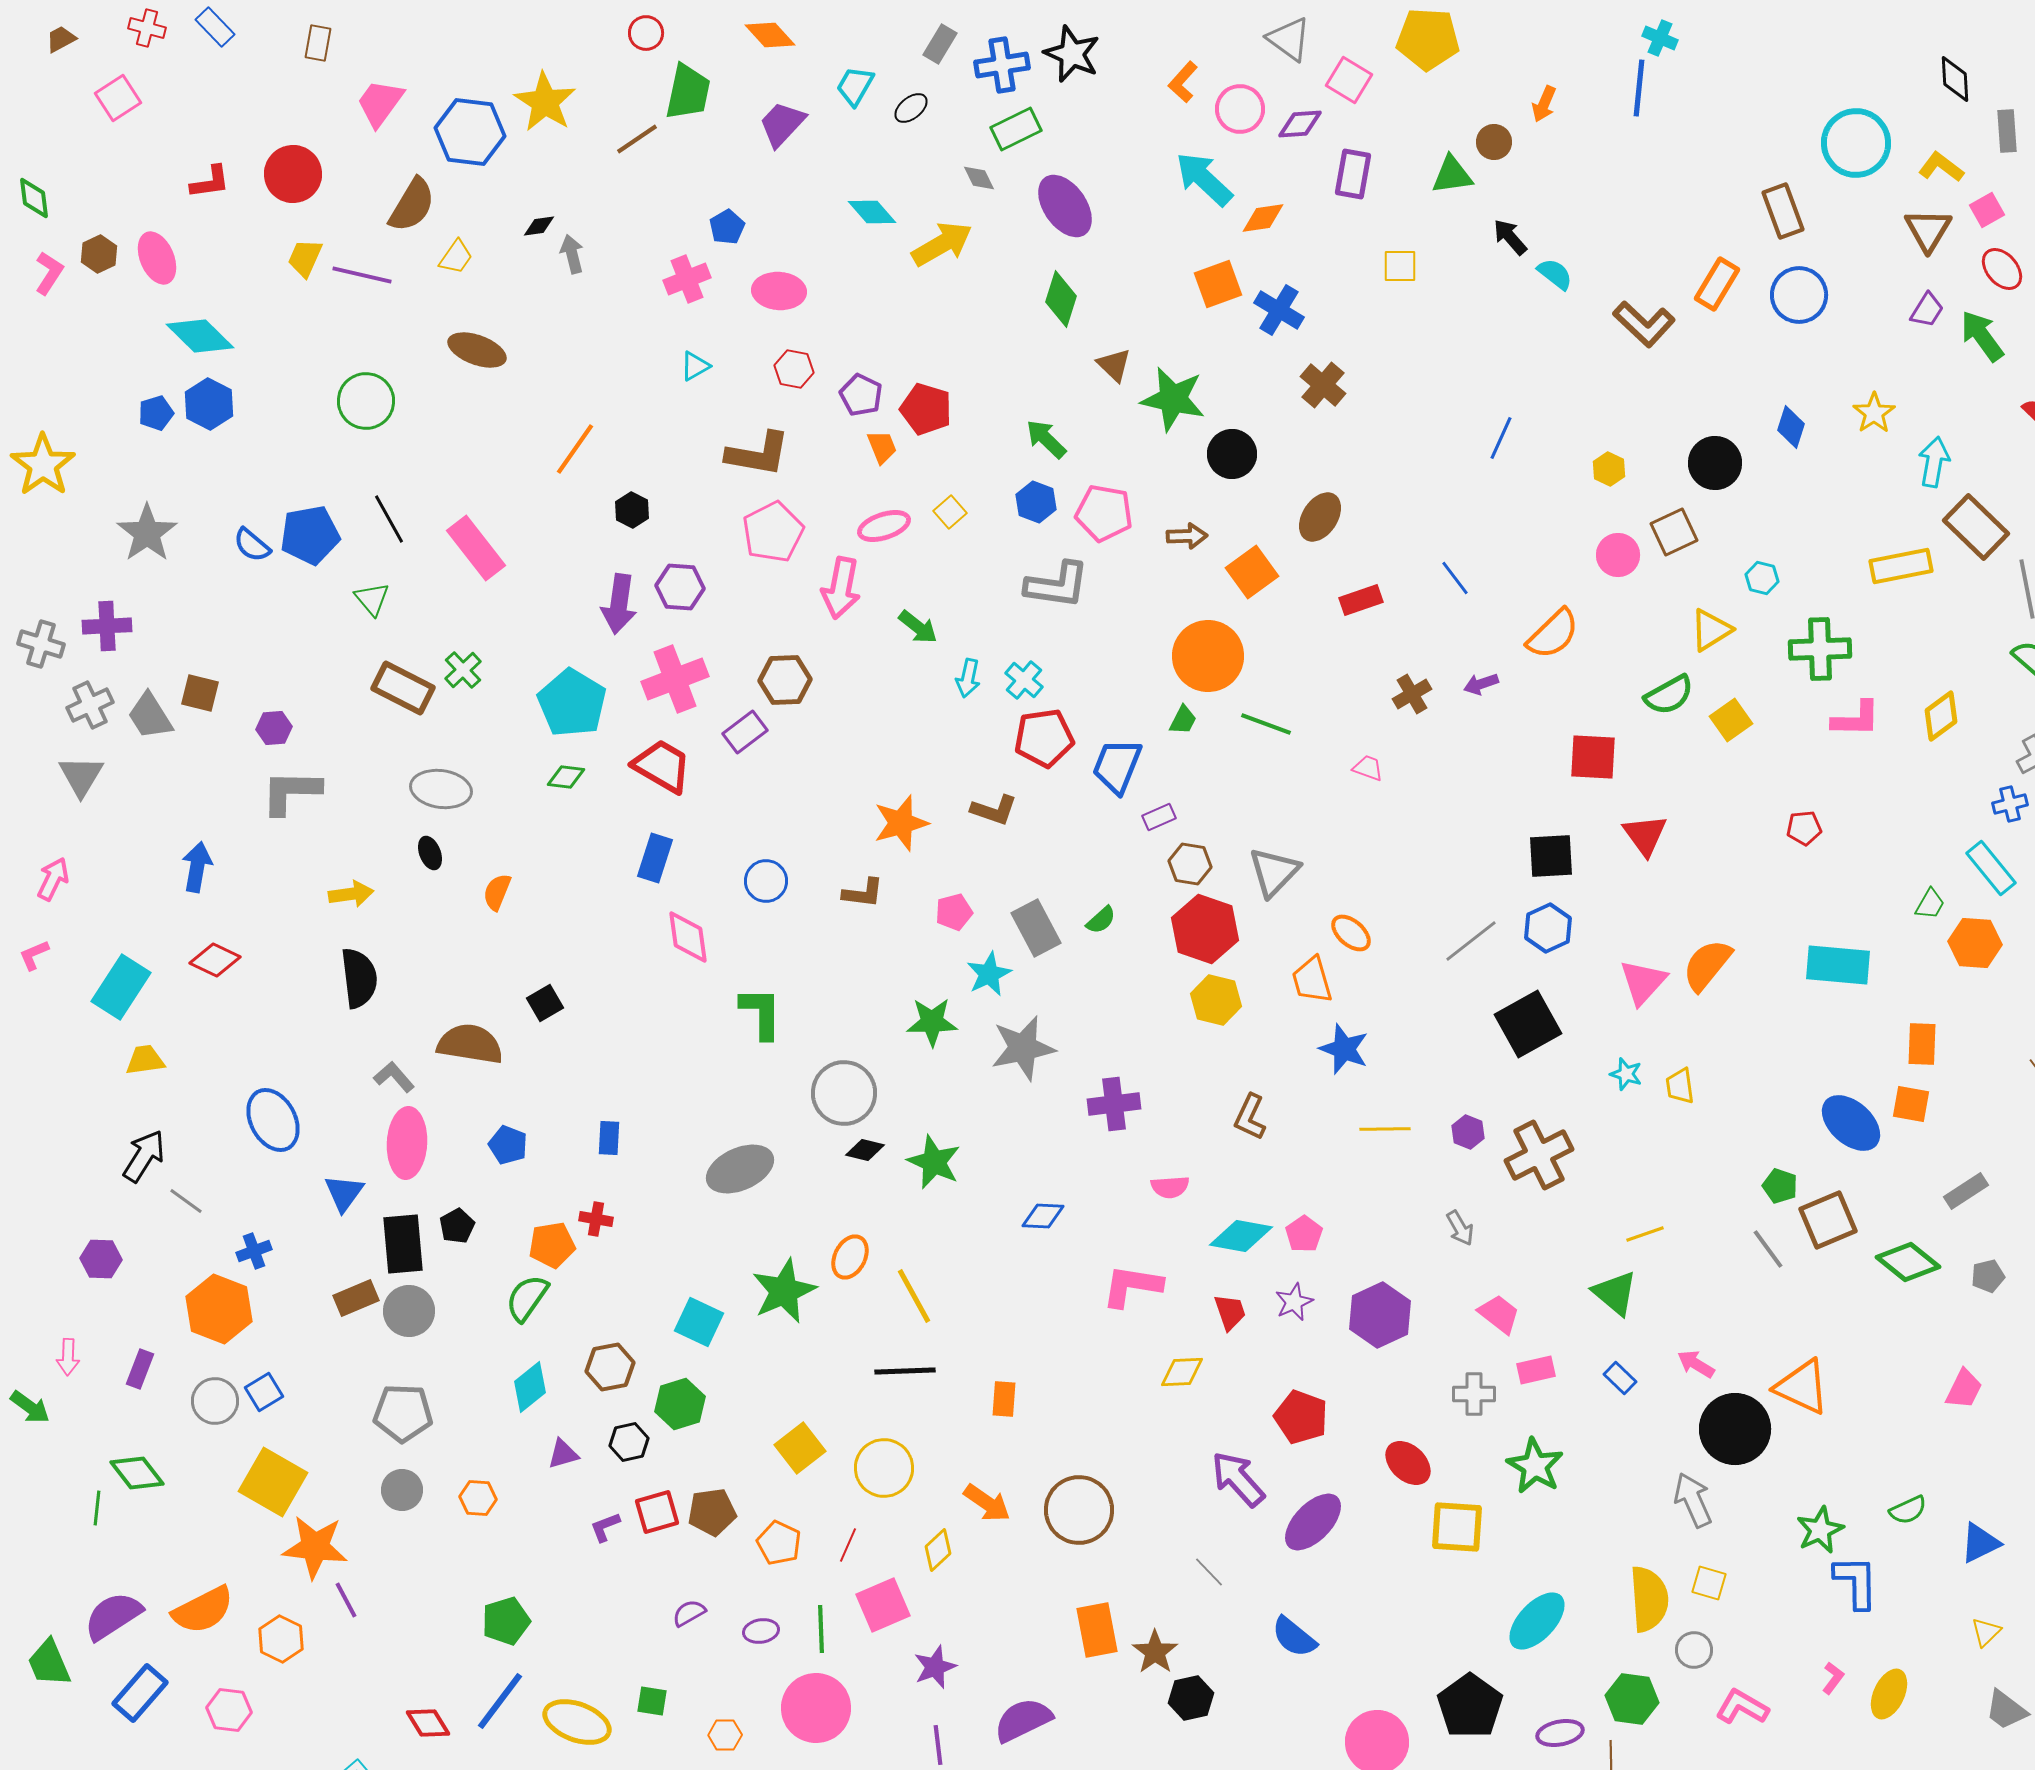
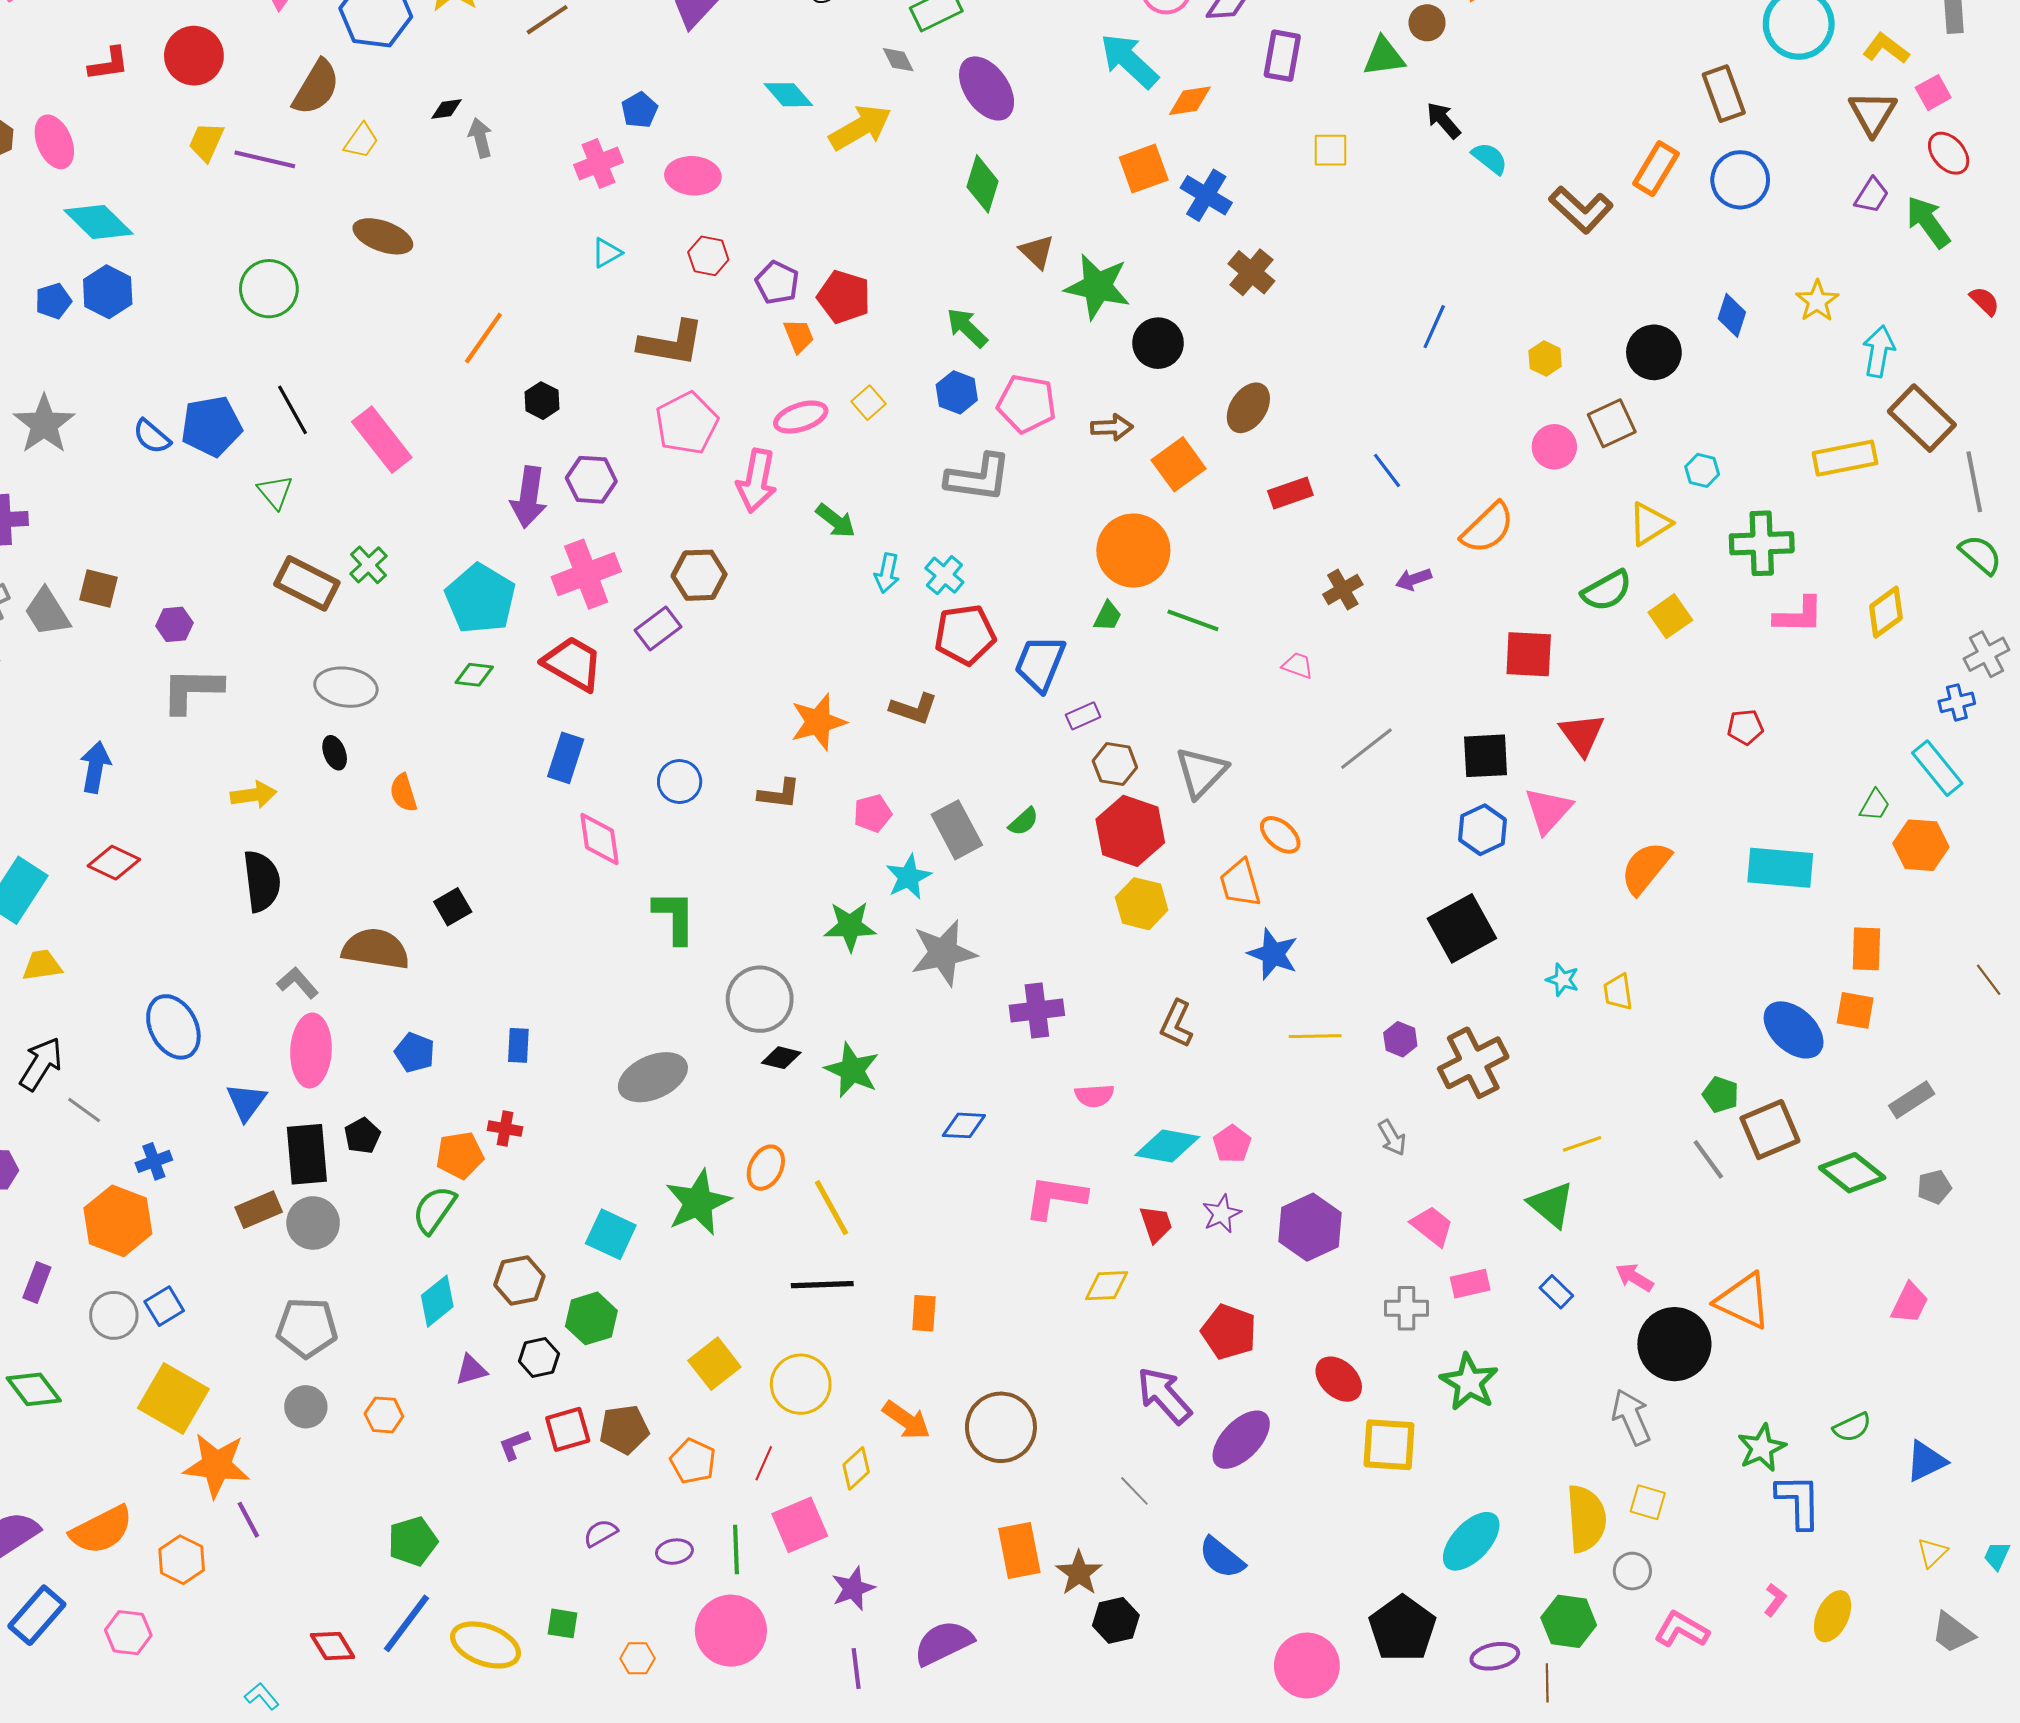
orange semicircle: (497, 892) -> (403, 793), turned -39
gray line: (1471, 941) -> (1366, 749), moved
pink triangle: (1643, 982) -> (1548, 810), moved

